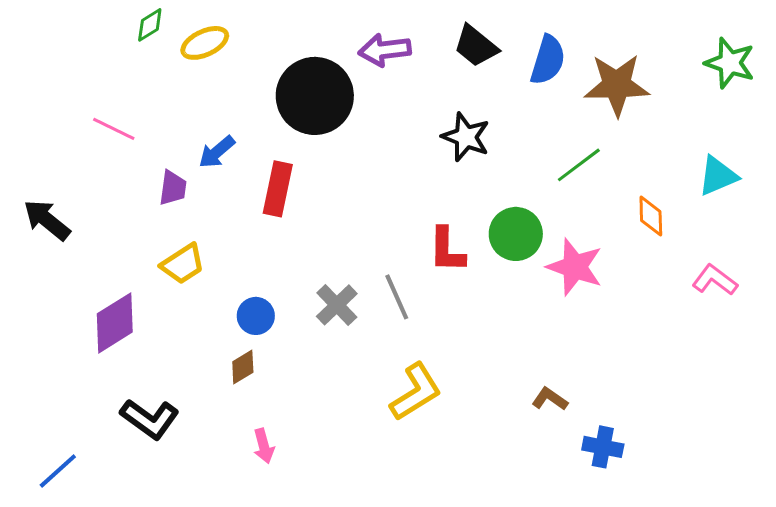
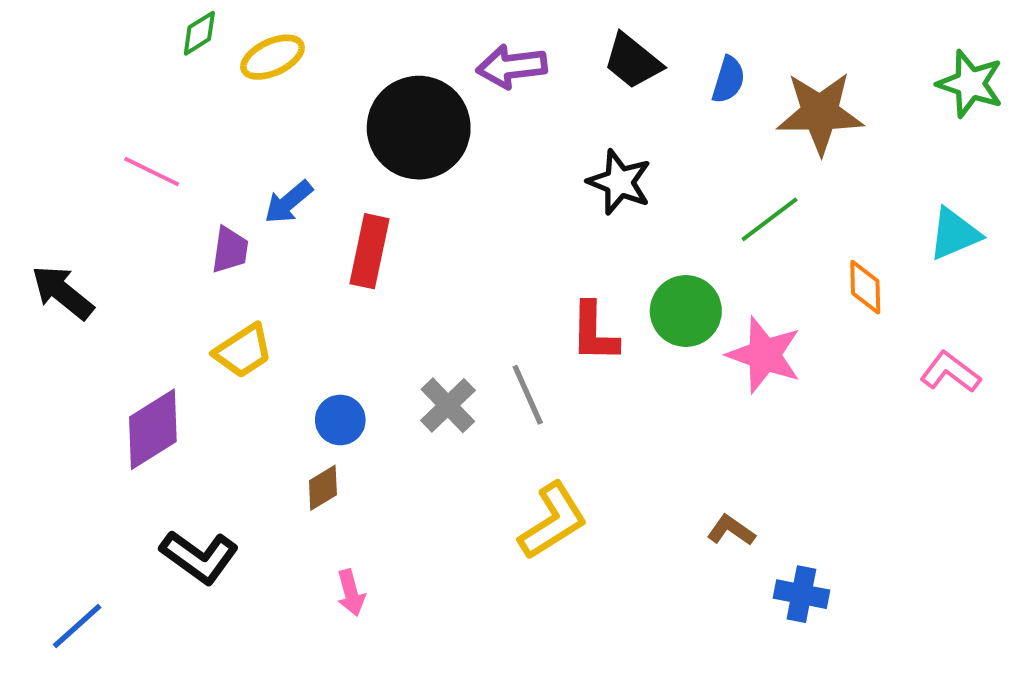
blue semicircle: (548, 60) -> (728, 80), size x0.7

